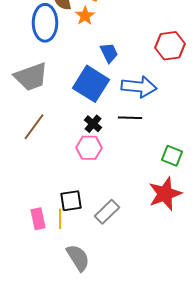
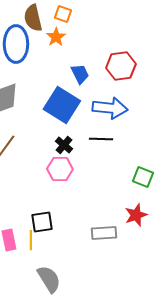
red hexagon: (170, 46) -> (121, 66), moved
red star: (165, 194) -> (136, 215), size x0.7
gray rectangle: (107, 212) -> (104, 233), moved, turned 40

